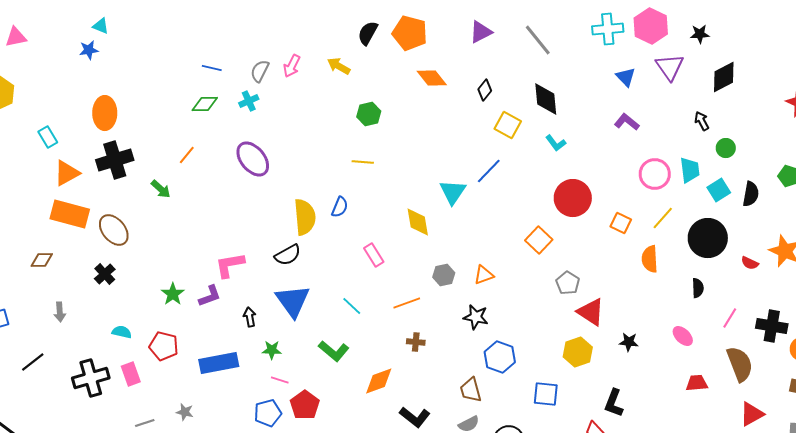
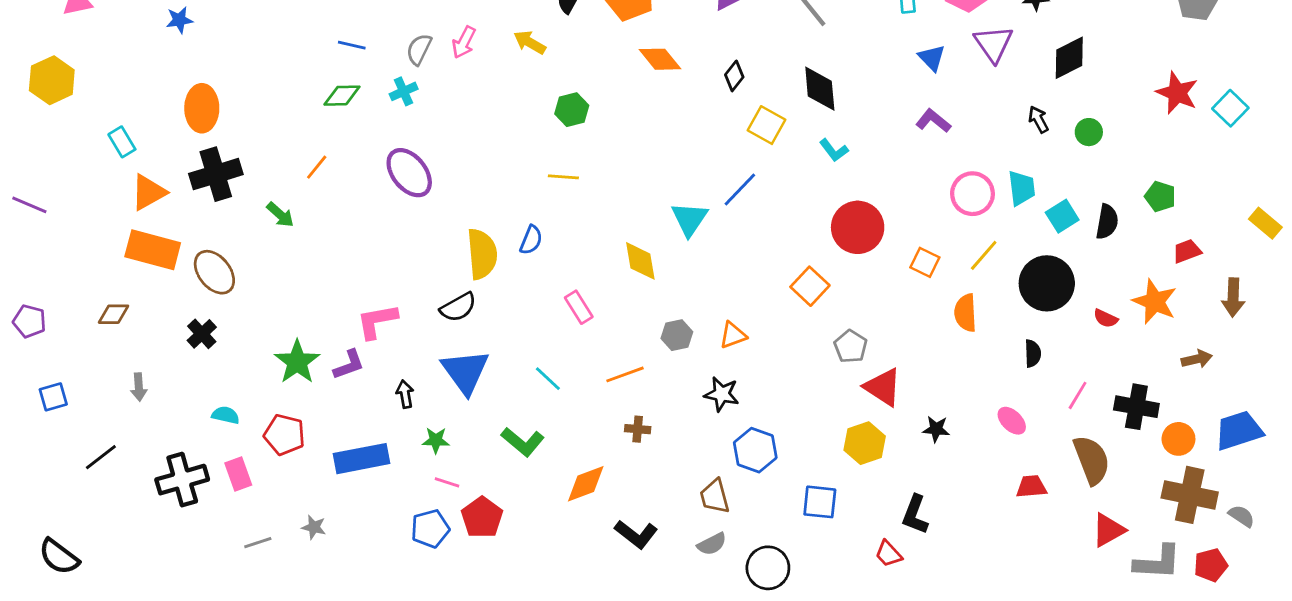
green circle: (726, 148) -> (1089, 132), moved
green star: (173, 294) -> (297, 362), size x1.4

